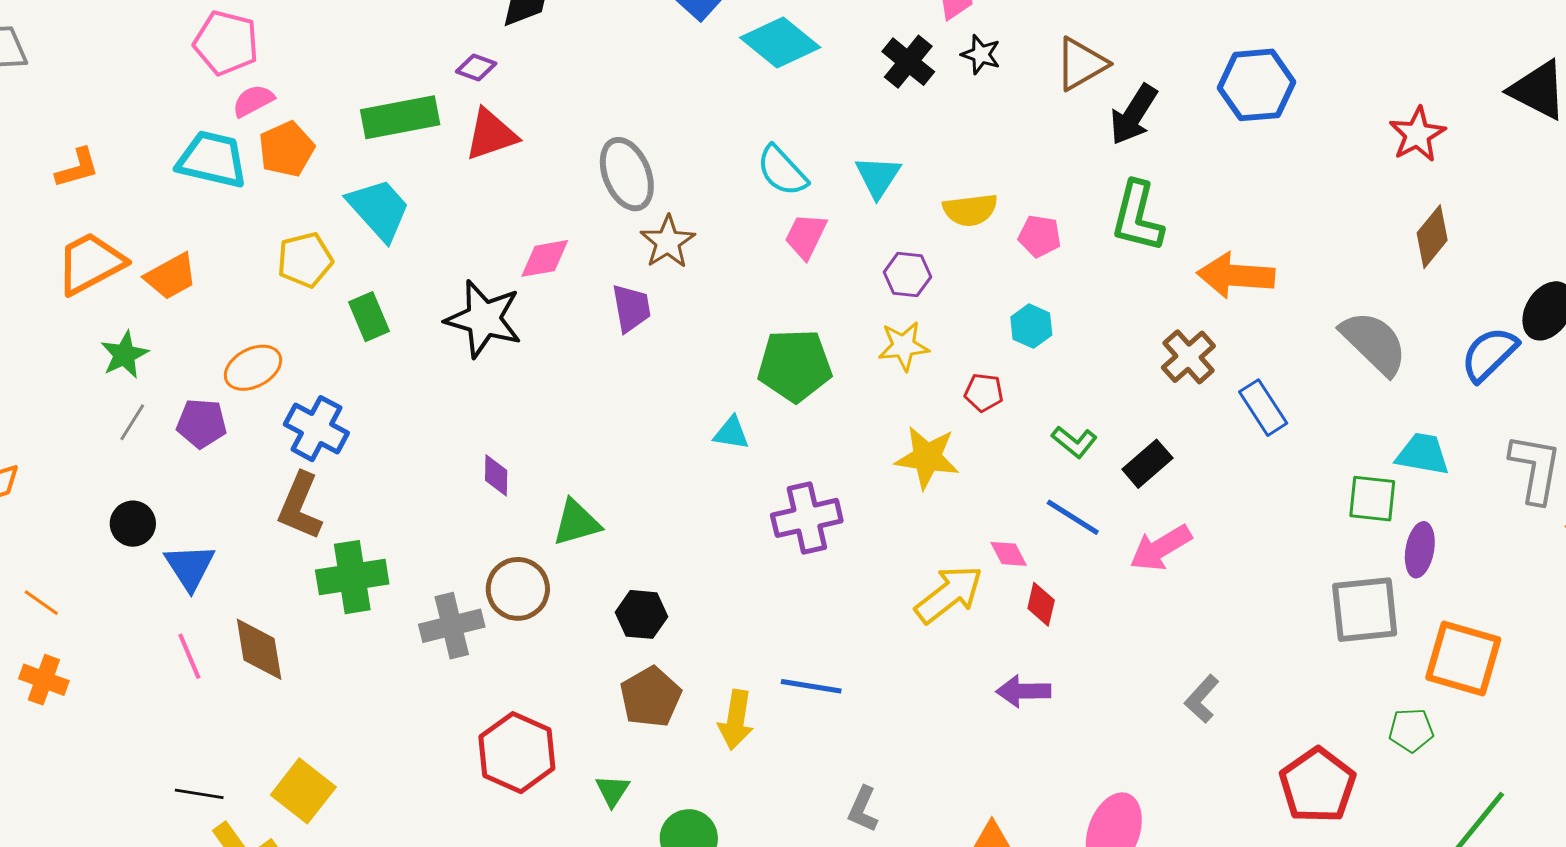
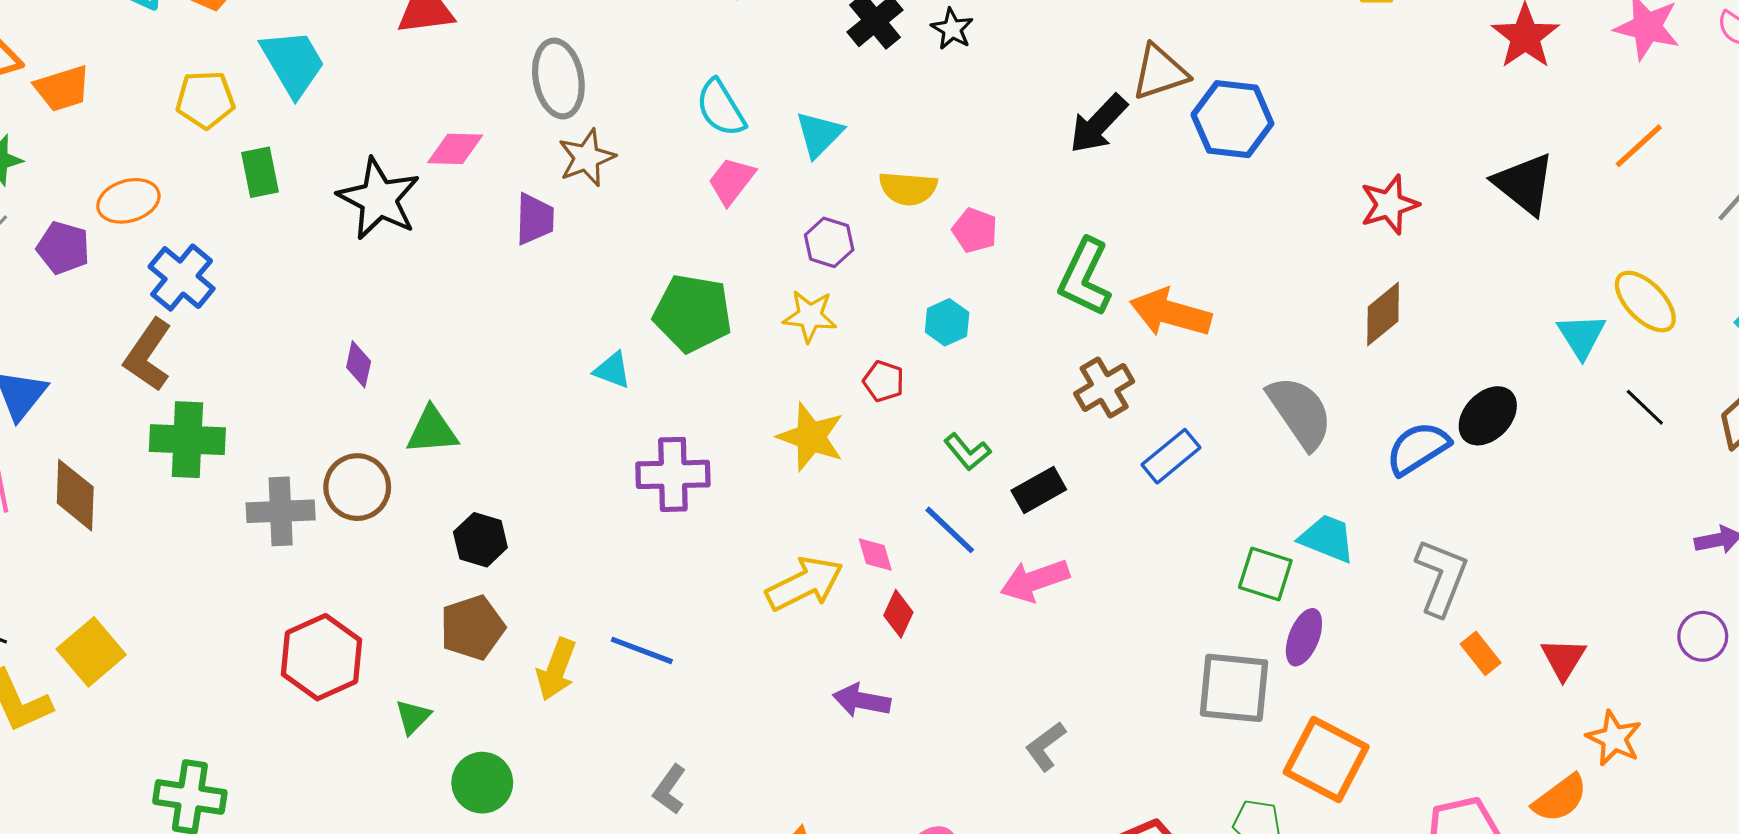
brown triangle: (1081, 64) -> (1160, 72), moved
green L-shape: (1137, 217) -> (1085, 277), moved
blue rectangle: (1263, 408) -> (1171, 456), turned 72

